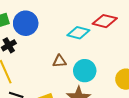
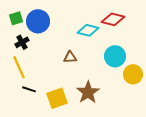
cyan circle: (85, 71) -> (115, 56), moved

